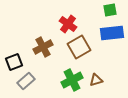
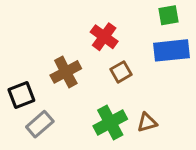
brown square: (79, 47) -> (121, 72), size x0.6

